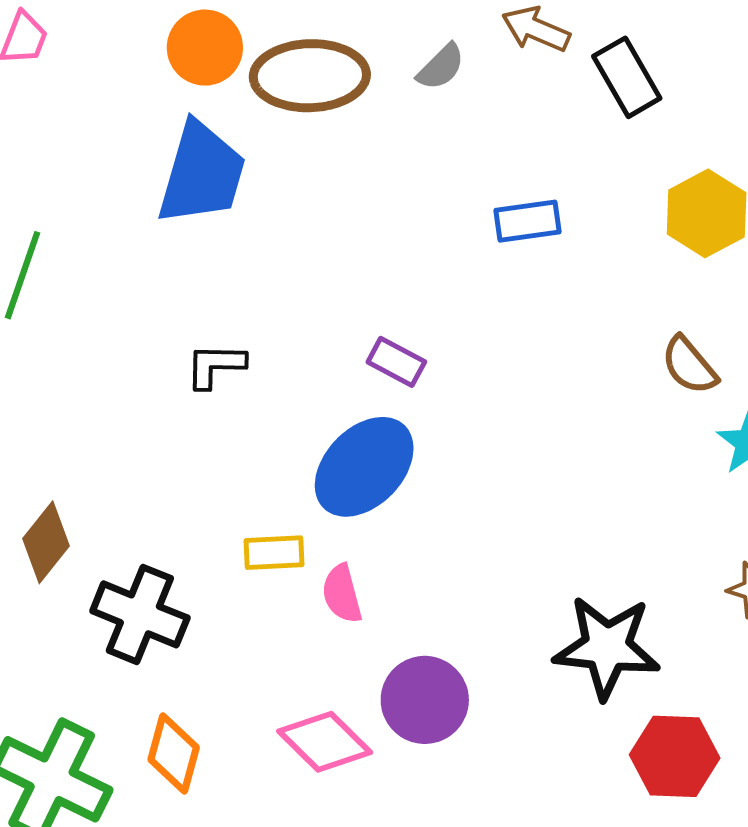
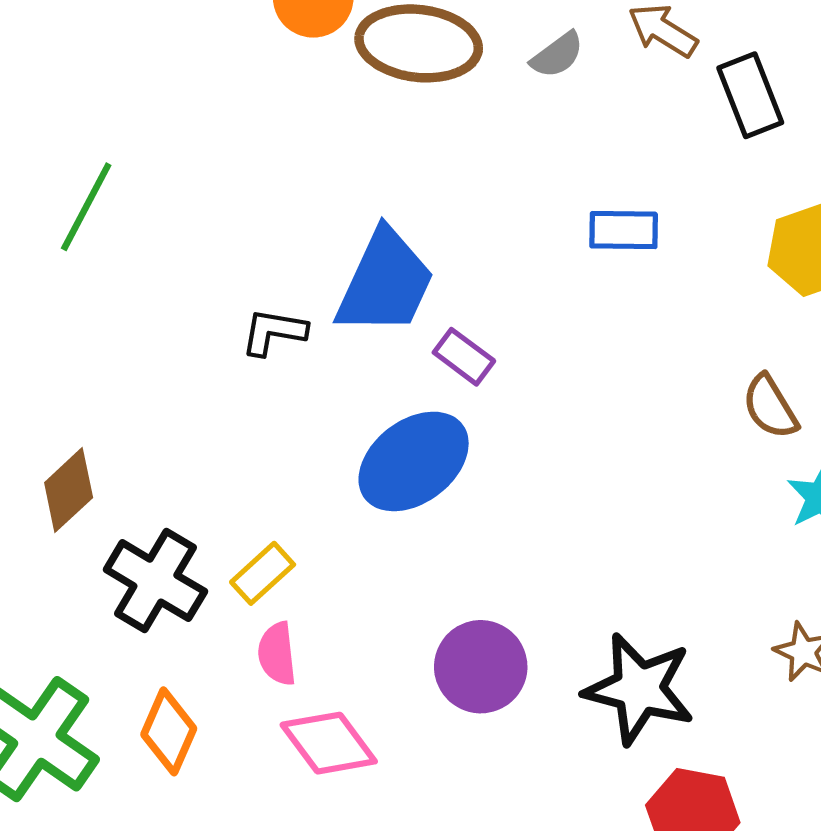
blue trapezoid: (202, 174) -> (385, 283), moved
yellow rectangle: (274, 553) -> (263, 573), moved, turned -48
pink semicircle: (342, 594) -> (277, 654), moved
purple circle: (425, 700) -> (481, 667), moved

